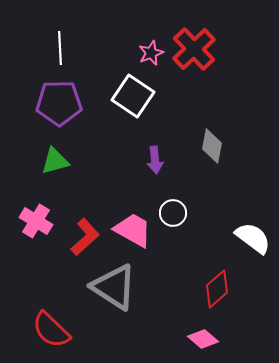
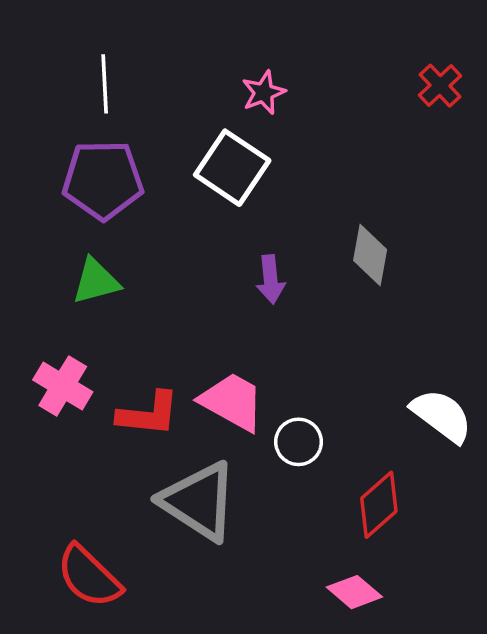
red cross: (194, 49) -> (440, 86), moved, size x0.6
white circle: (173, 213) -> (299, 442), moved
red L-shape: (85, 237) -> (148, 414), turned 48

